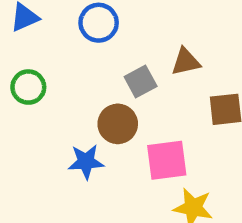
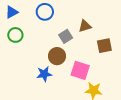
green circle: (28, 87) -> (15, 35), moved
pink square: (167, 160) -> (80, 70), turned 30

